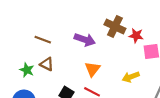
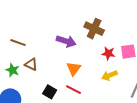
red star: (136, 36) -> (108, 53), moved
brown line: (43, 40) -> (18, 43), moved

